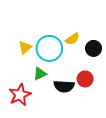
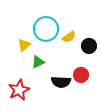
cyan circle: (49, 48) -> (46, 29), moved
green triangle: (40, 74) -> (38, 62), moved

